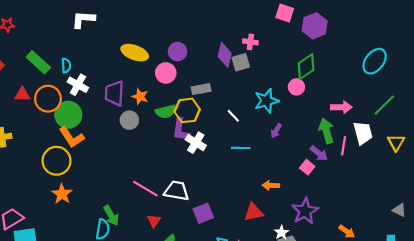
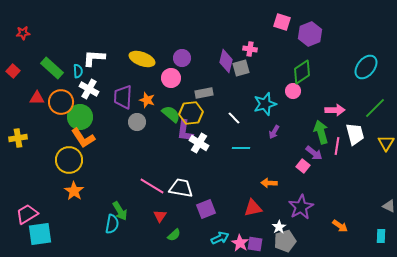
white L-shape: (83, 19) -> (94, 58), moved
green semicircle: (166, 112) -> (171, 114), turned -126

